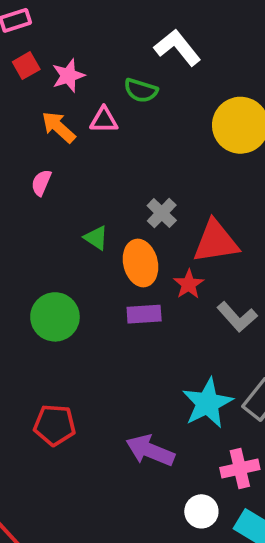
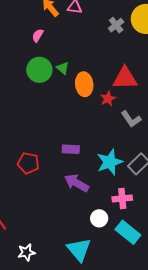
gray cross: (162, 213) -> (116, 25), moved
purple rectangle: (144, 314) -> (71, 149), moved
green circle: (55, 317) -> (39, 70), moved

